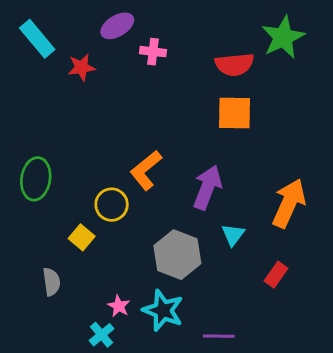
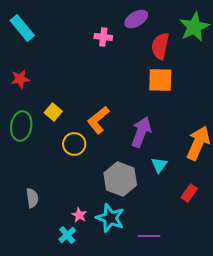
purple ellipse: (117, 26) -> (136, 19), moved
red semicircle: (235, 64) -> (160, 46), turned 108
red star: (82, 67) -> (20, 79), moved
yellow square: (82, 237) -> (53, 112), moved

